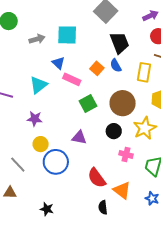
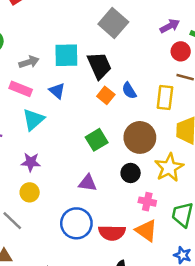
black trapezoid: (120, 43) -> (99, 66), moved
pink rectangle: (72, 79) -> (21, 89), moved
yellow circle: (41, 144) -> (30, 192), moved
blue circle: (56, 162) -> (76, 223), moved
red semicircle: (97, 178) -> (112, 233), turned -50
orange triangle: (122, 190) -> (146, 231), moved

